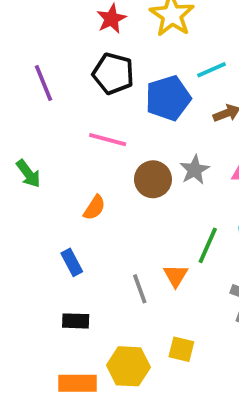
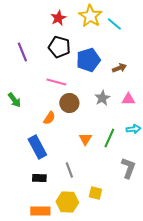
cyan line: (212, 70) -> (114, 24), moved, turned 63
brown circle: (153, 179) -> (69, 103), moved
blue rectangle: (72, 262) -> (37, 147), size x1.6
orange triangle: (176, 276) -> (85, 139), moved
gray line: (140, 289) -> (69, 170), moved

